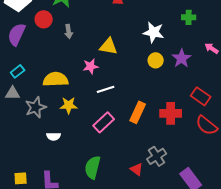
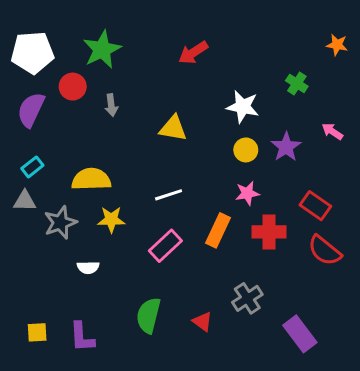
green cross: (189, 17) -> (297, 83), turned 32
pink star: (91, 66) -> (247, 193), moved
red triangle: (137, 169) -> (203, 322), moved

